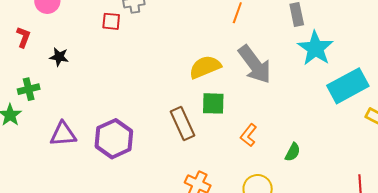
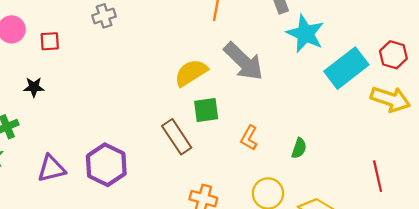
red square: (111, 21) -> (50, 41), moved

